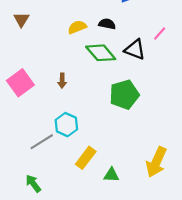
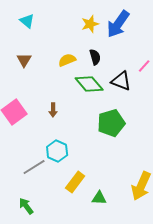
brown triangle: (21, 20) -> (24, 60), moved
black semicircle: (107, 24) -> (95, 57), turned 63

